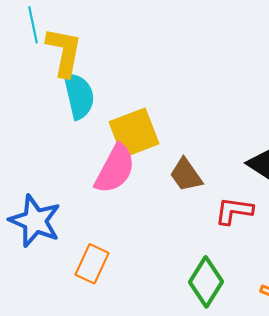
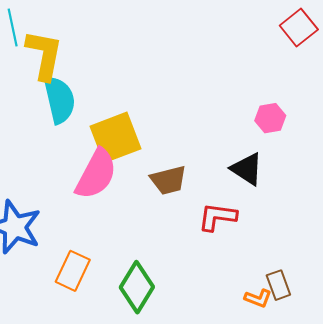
brown trapezoid: (186, 175) -> (168, 180), turned -69
green diamond: (206, 282) -> (137, 287), moved

